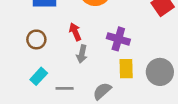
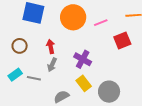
yellow rectangle: (126, 69) -> (84, 83), turned -49
gray line: (65, 88) -> (34, 78), moved

